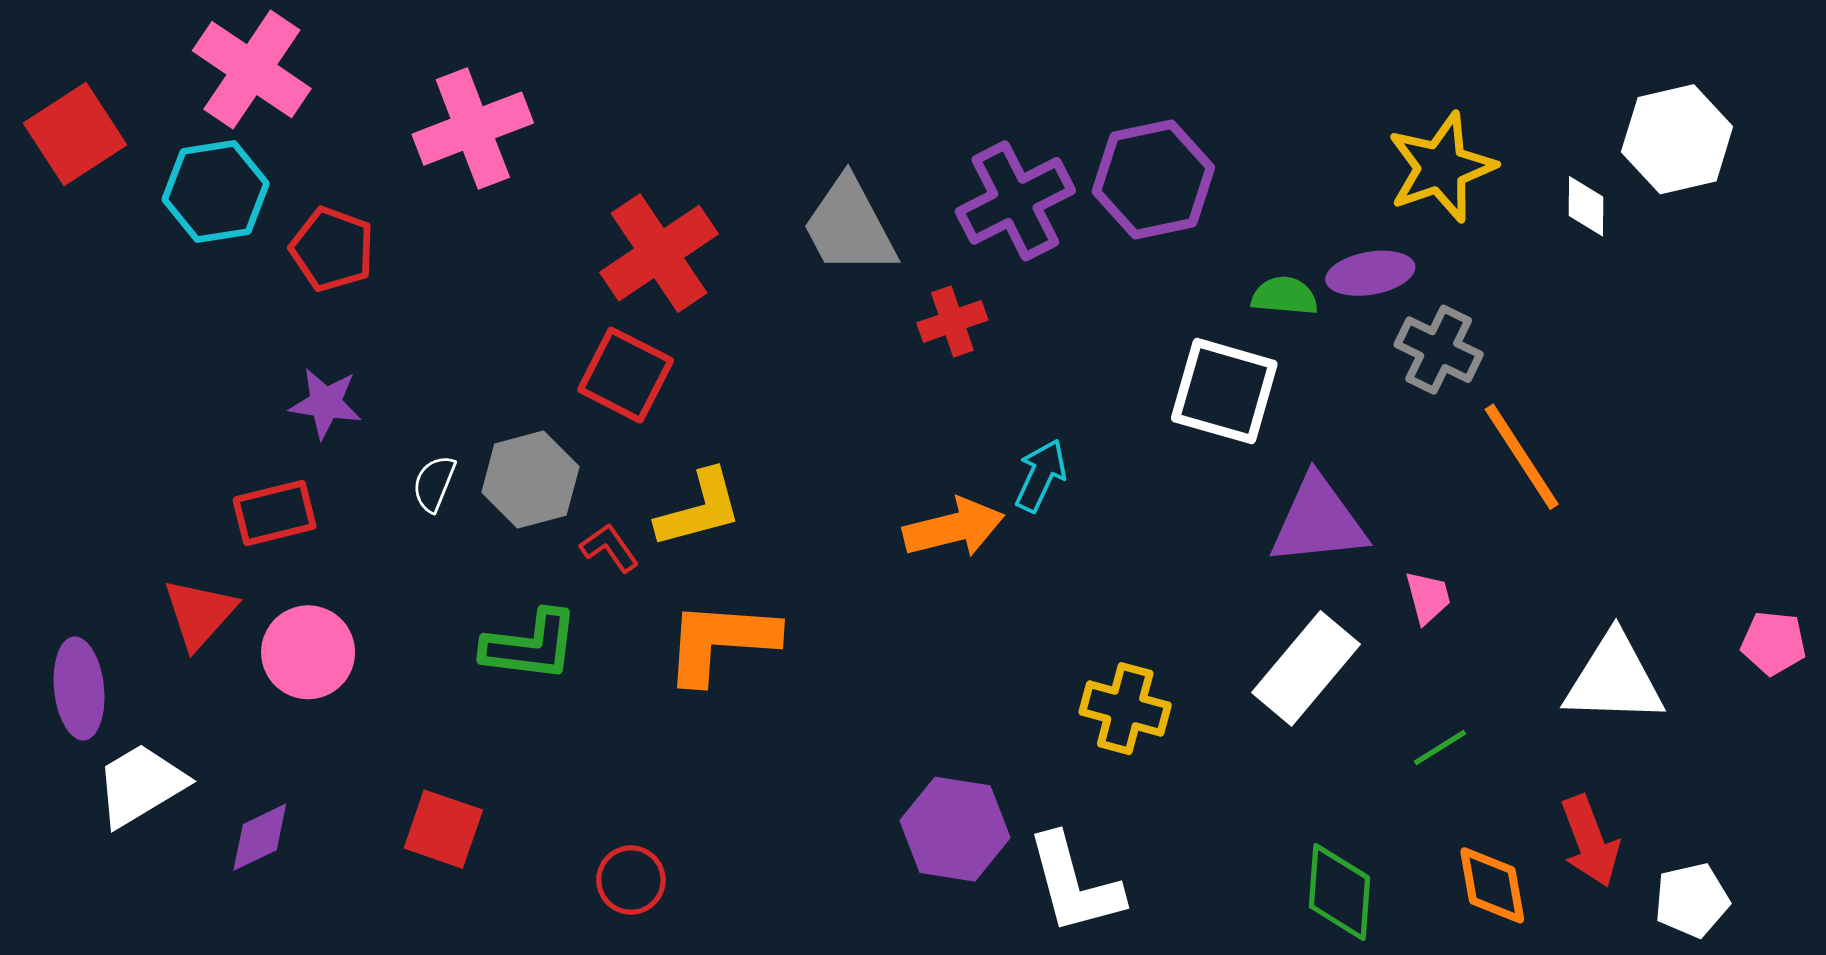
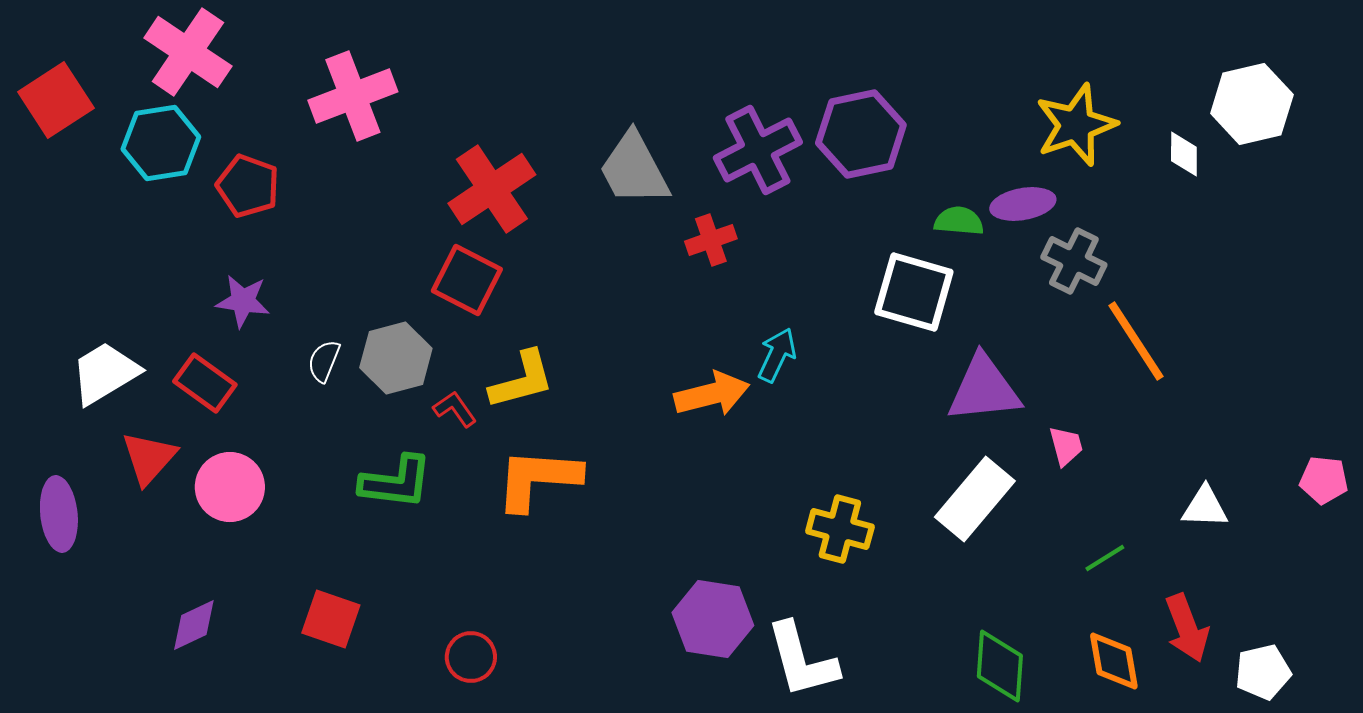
red rectangle: (275, 513) -> (205, 383), turned 50
white triangle: (1614, 679) -> (1205, 507), size x0.6
green line: (1440, 747) -> (1105, 558), moved
white trapezoid: (141, 785) -> (105, 373), moved

